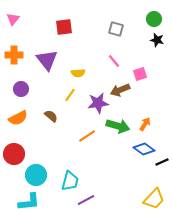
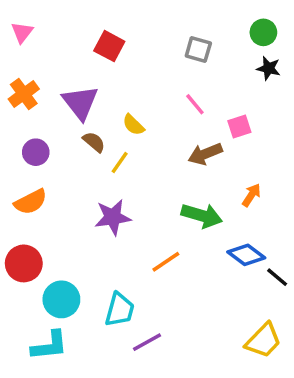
red square: (64, 27) -> (109, 46), turned 36
orange cross: (14, 55) -> (24, 94), turned -36
yellow semicircle: (78, 73) -> (133, 125), turned 48
purple star: (98, 103) -> (113, 217), moved
brown semicircle: (51, 116) -> (94, 142), moved
orange arrow: (145, 124) -> (251, 195), moved
orange line: (87, 136) -> (166, 262), moved
black line: (162, 162) -> (277, 277), turned 64

